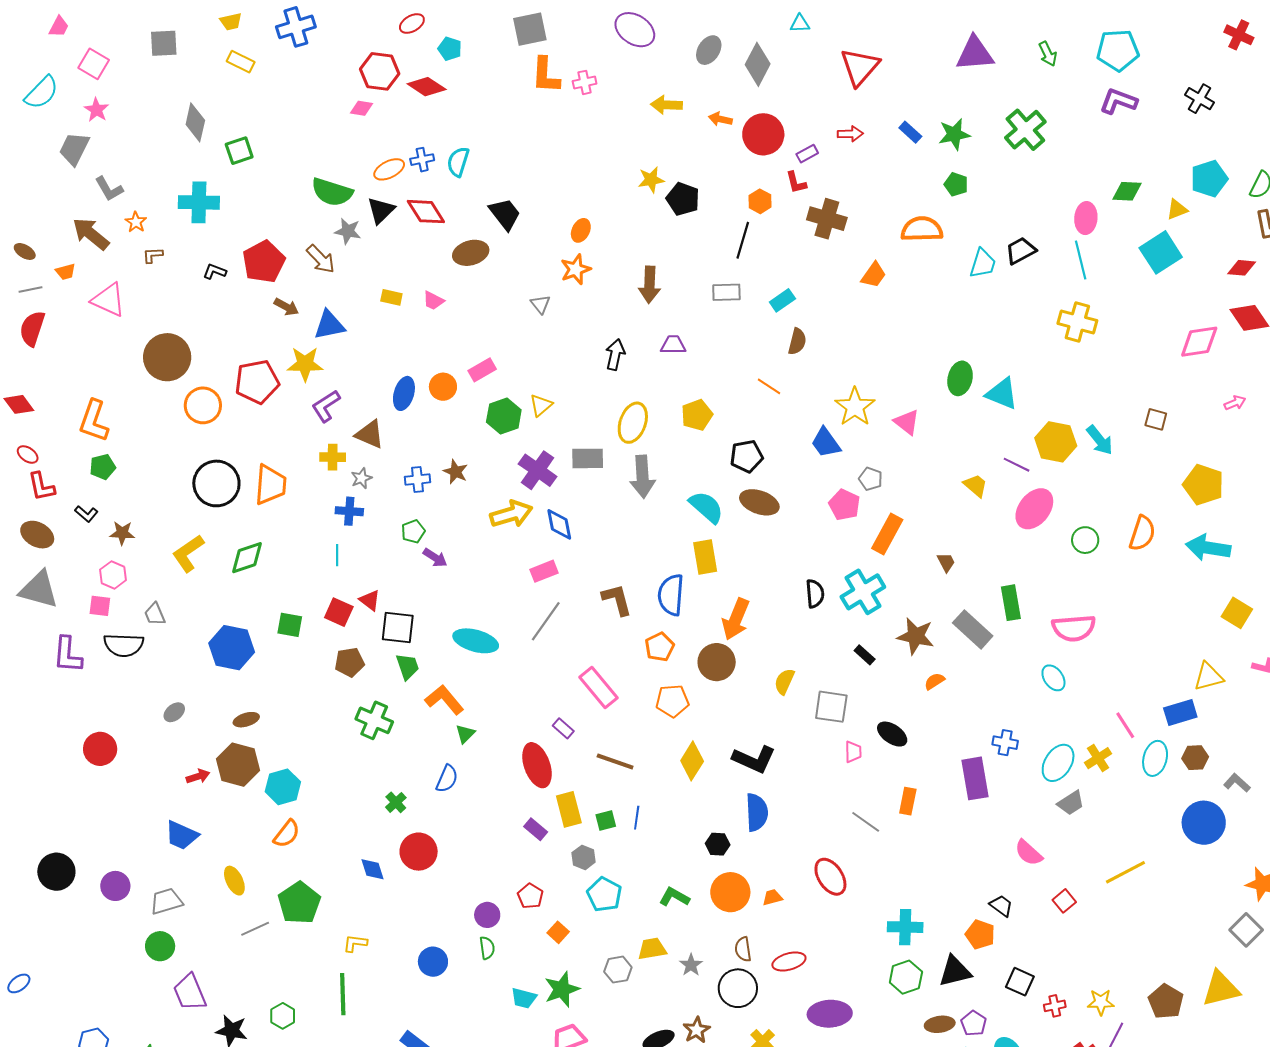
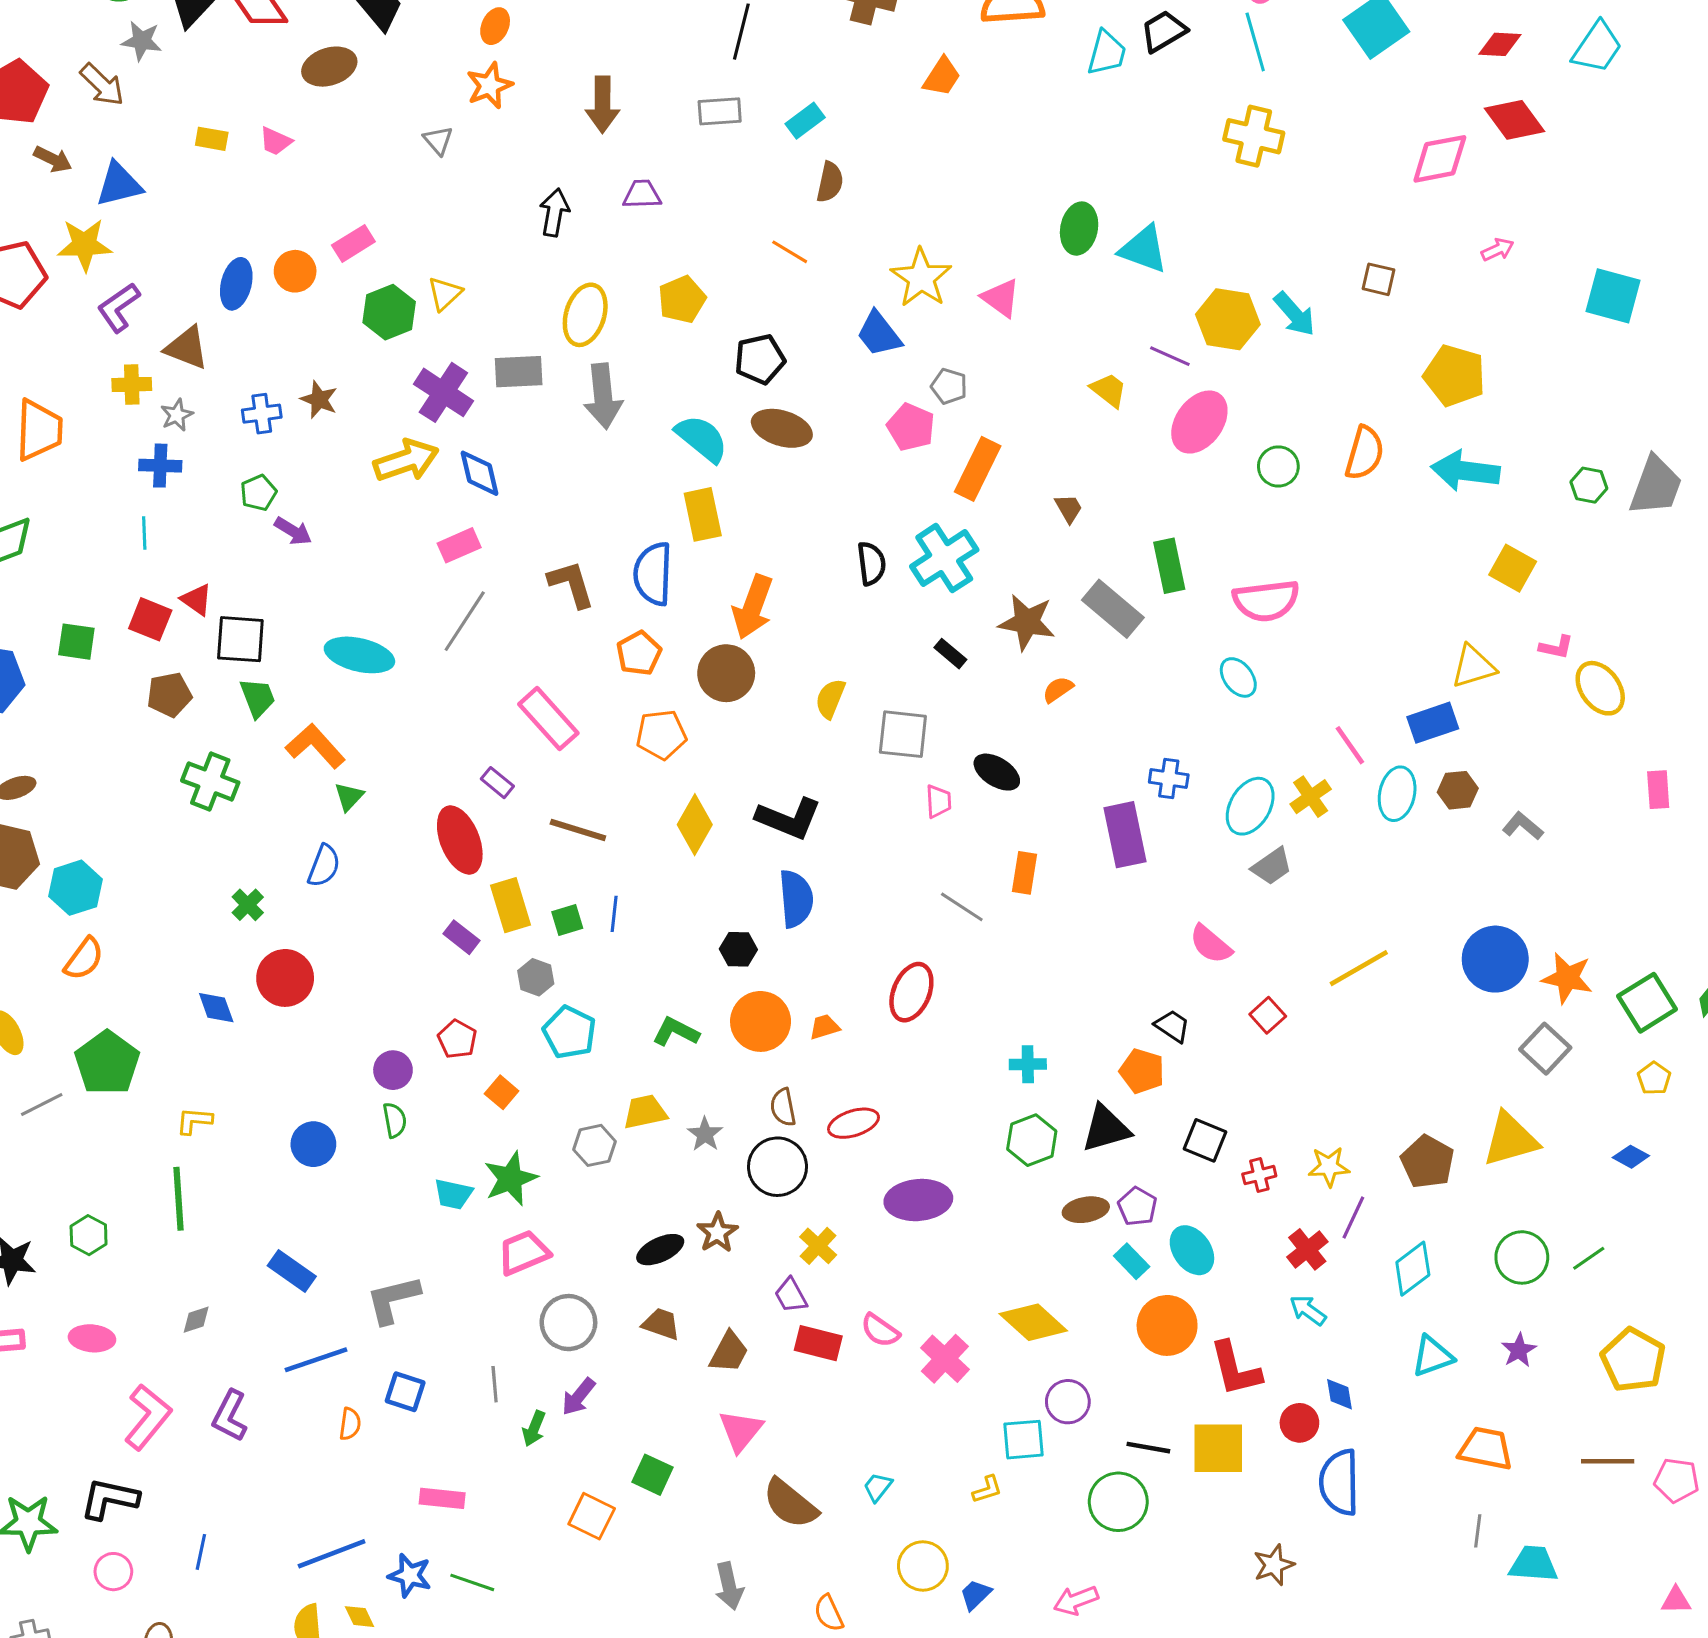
blue circle: (1204, 823) -> (1495, 959), moved
red ellipse: (830, 877) -> (911, 992), turned 57
cyan cross: (905, 927) -> (1028, 1064), size x0.7

